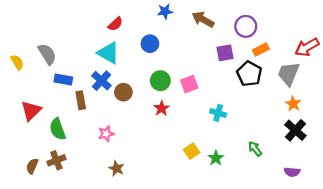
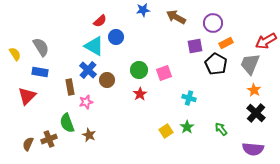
blue circle: (150, 44) -> (116, 37), moved
blue rectangle: (63, 79) -> (40, 72), moved
green semicircle: (58, 129) -> (67, 123), moved
pink star: (106, 134) -> (86, 102), moved
green star: (216, 158) -> (187, 127), moved
brown star: (116, 168) -> (89, 135), moved
purple semicircle: (292, 172) -> (253, 149), size x1.5

